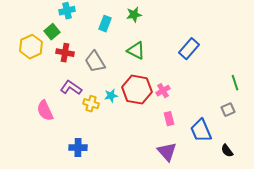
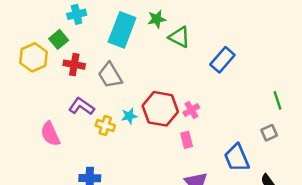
cyan rectangle: (105, 24) -> (122, 30), size x1.8
green triangle: (136, 51) -> (179, 37), moved
pink rectangle: (169, 119) -> (187, 140), moved

